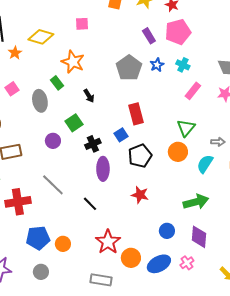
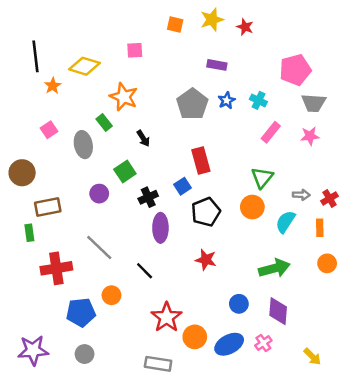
pink pentagon: (178, 32) -> (295, 70), moved
purple rectangle: (149, 36) -> (217, 65), turned -49
orange circle: (63, 244) -> (111, 295), moved

